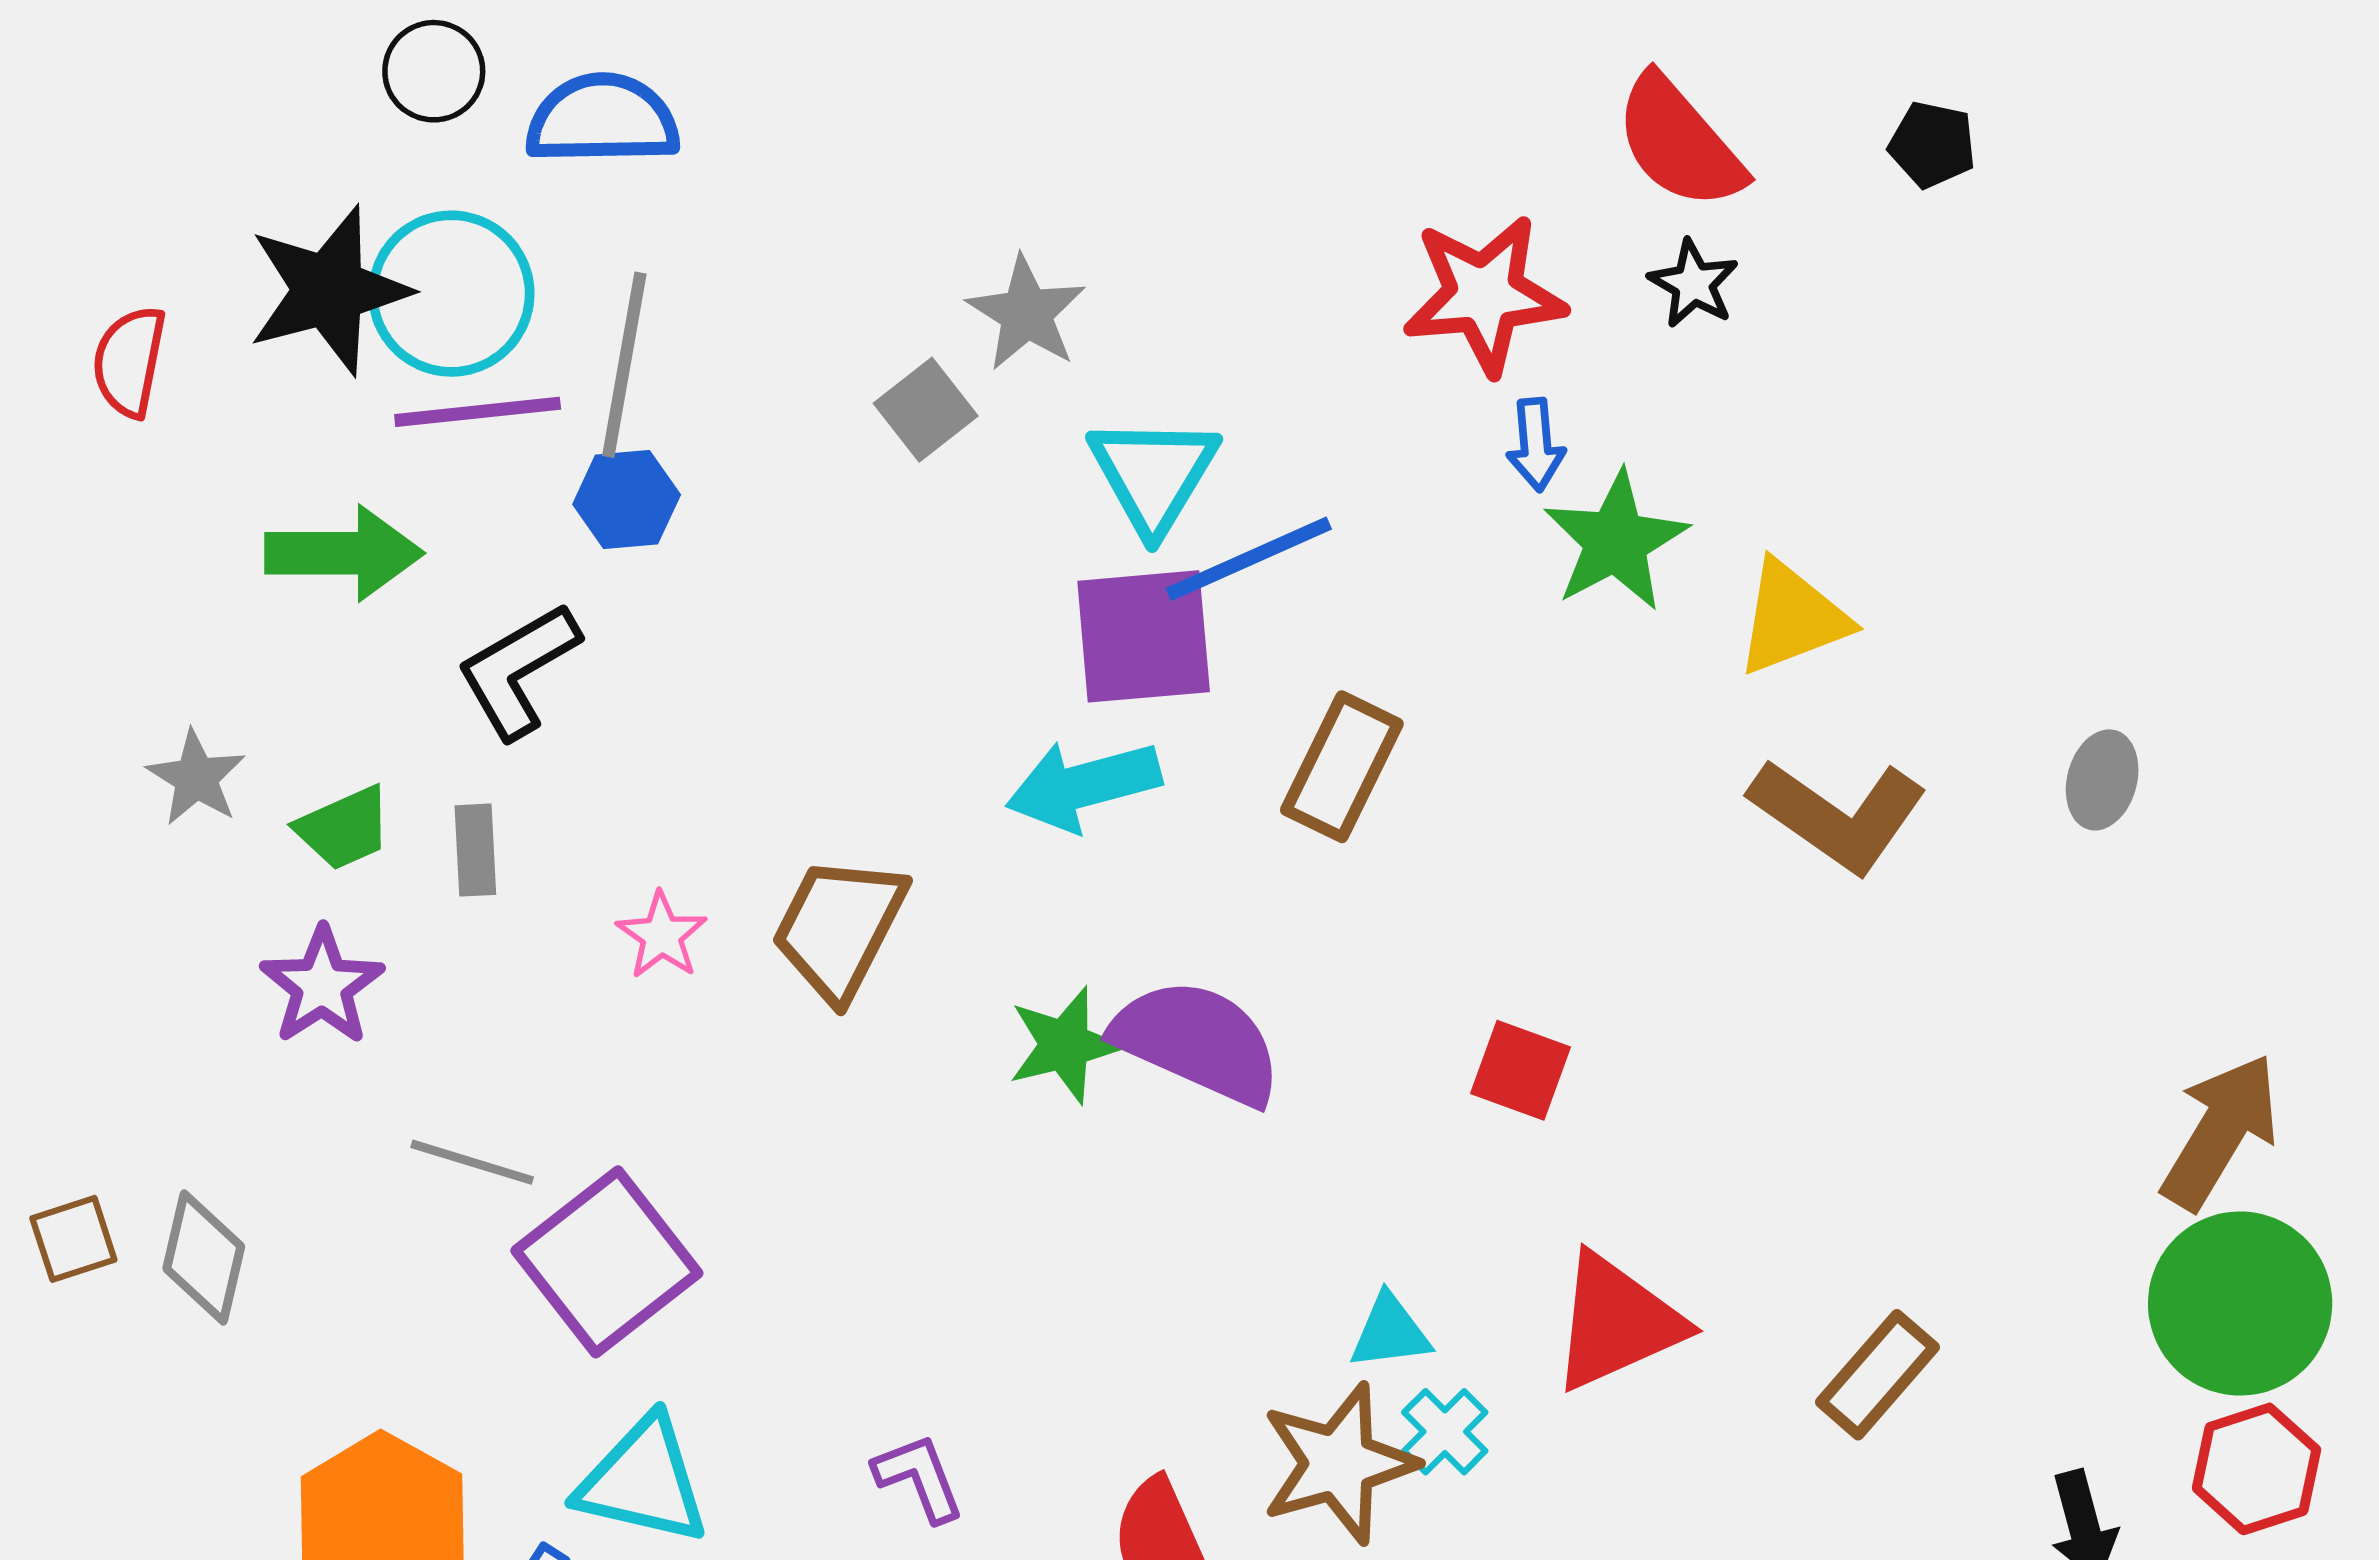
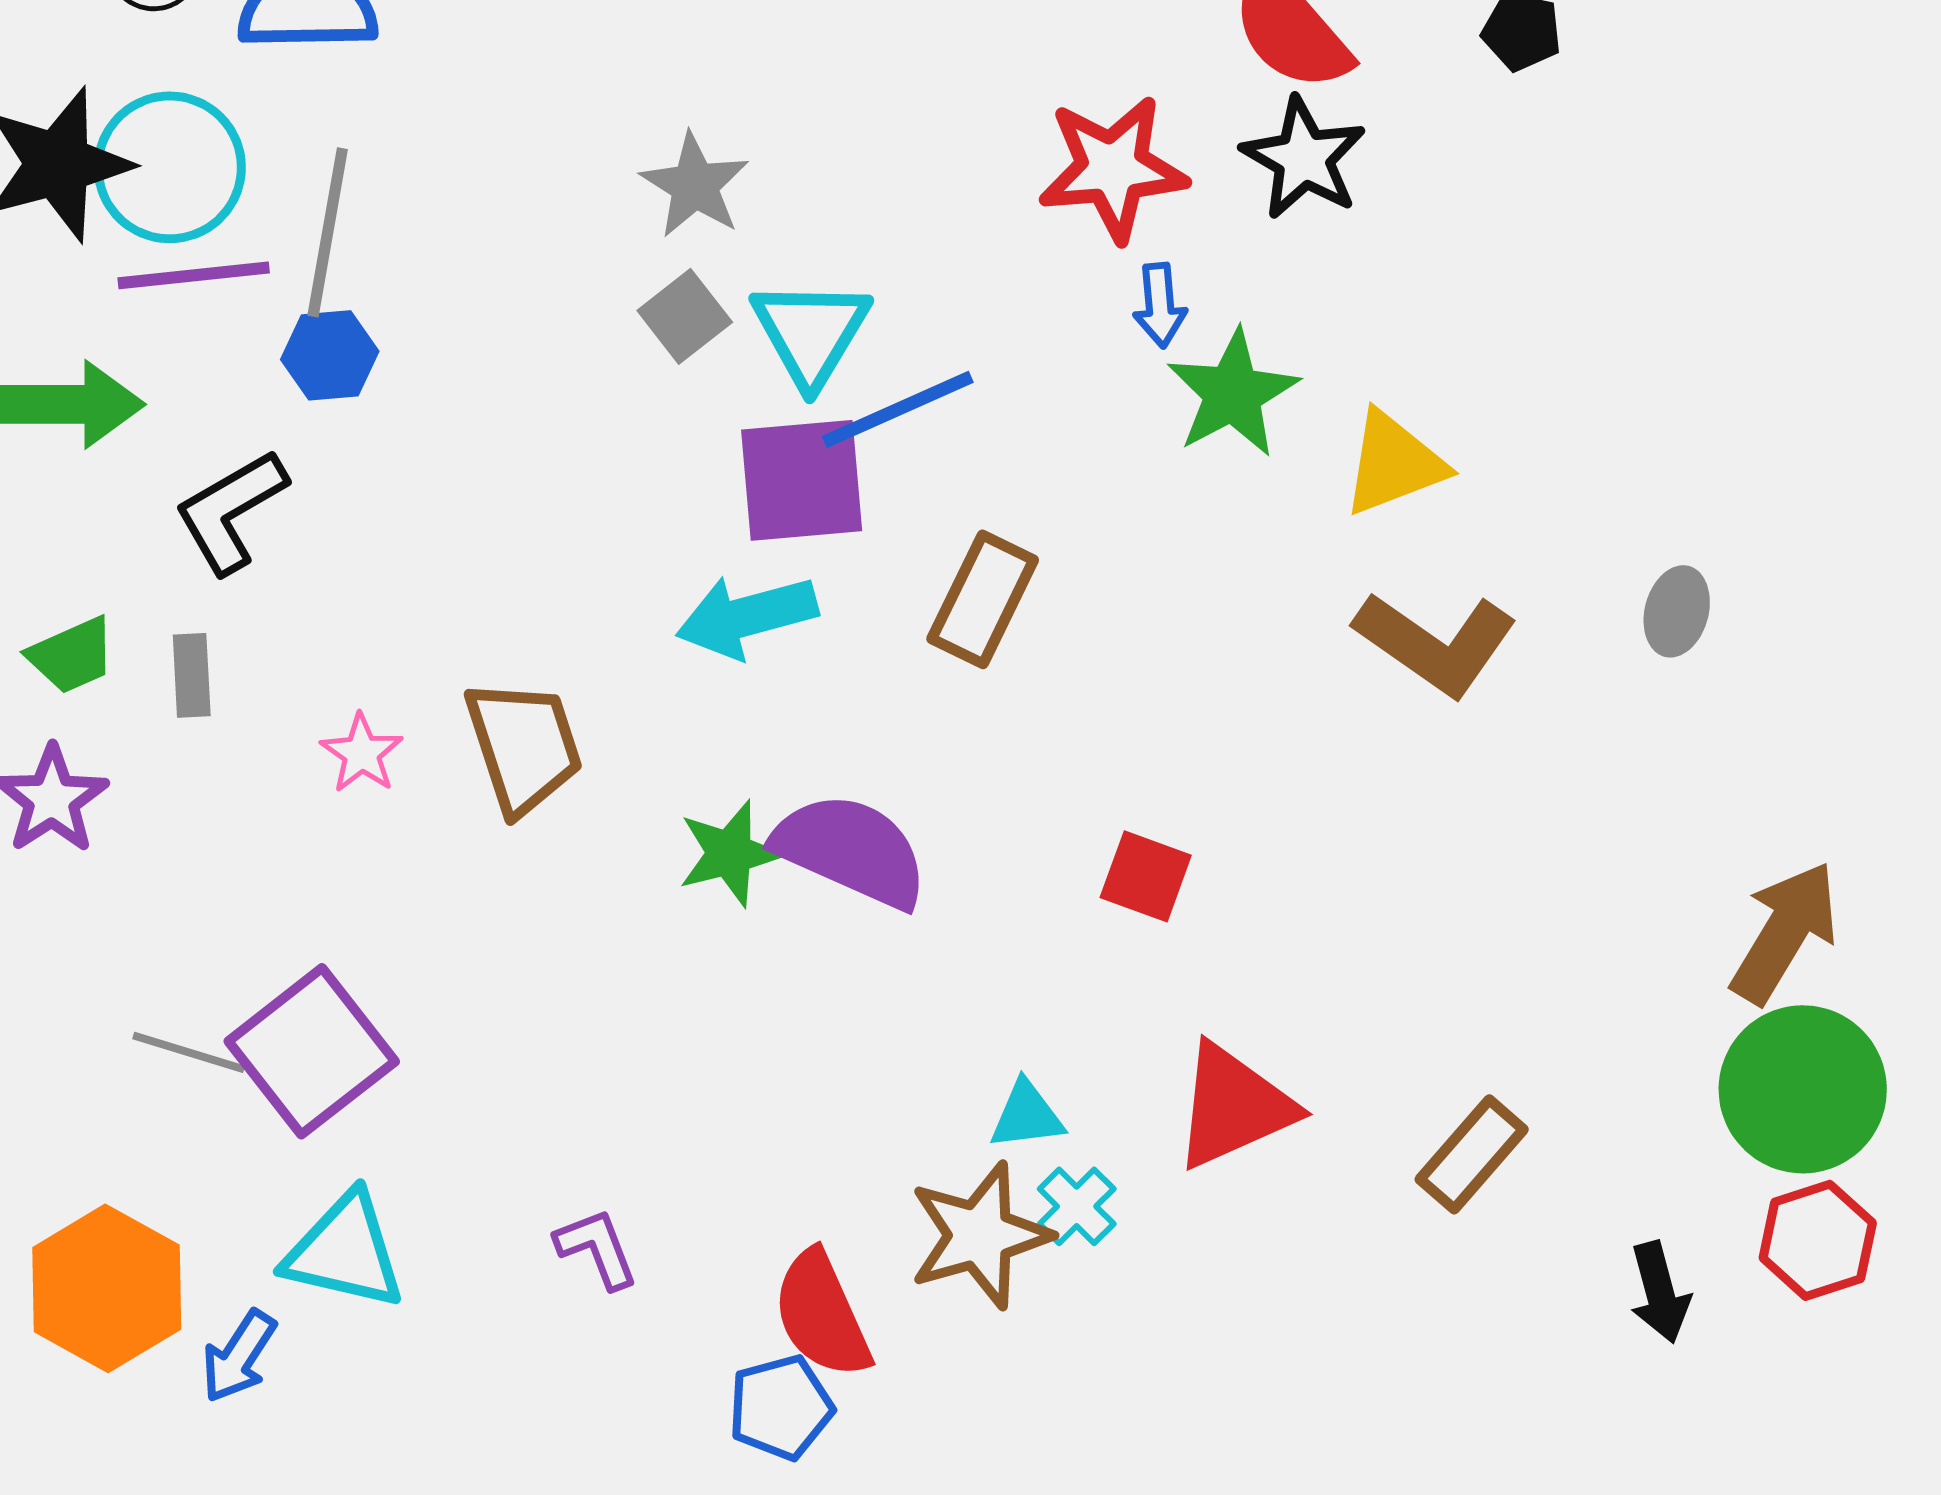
black star: (1693, 284) -> (1304, 158), size x1.5
gray square: (926, 410) -> (685, 316), moved
brown trapezoid: (839, 928) -> (524, 746), turned 135
gray line: (472, 1162) -> (189, 1052), moved

